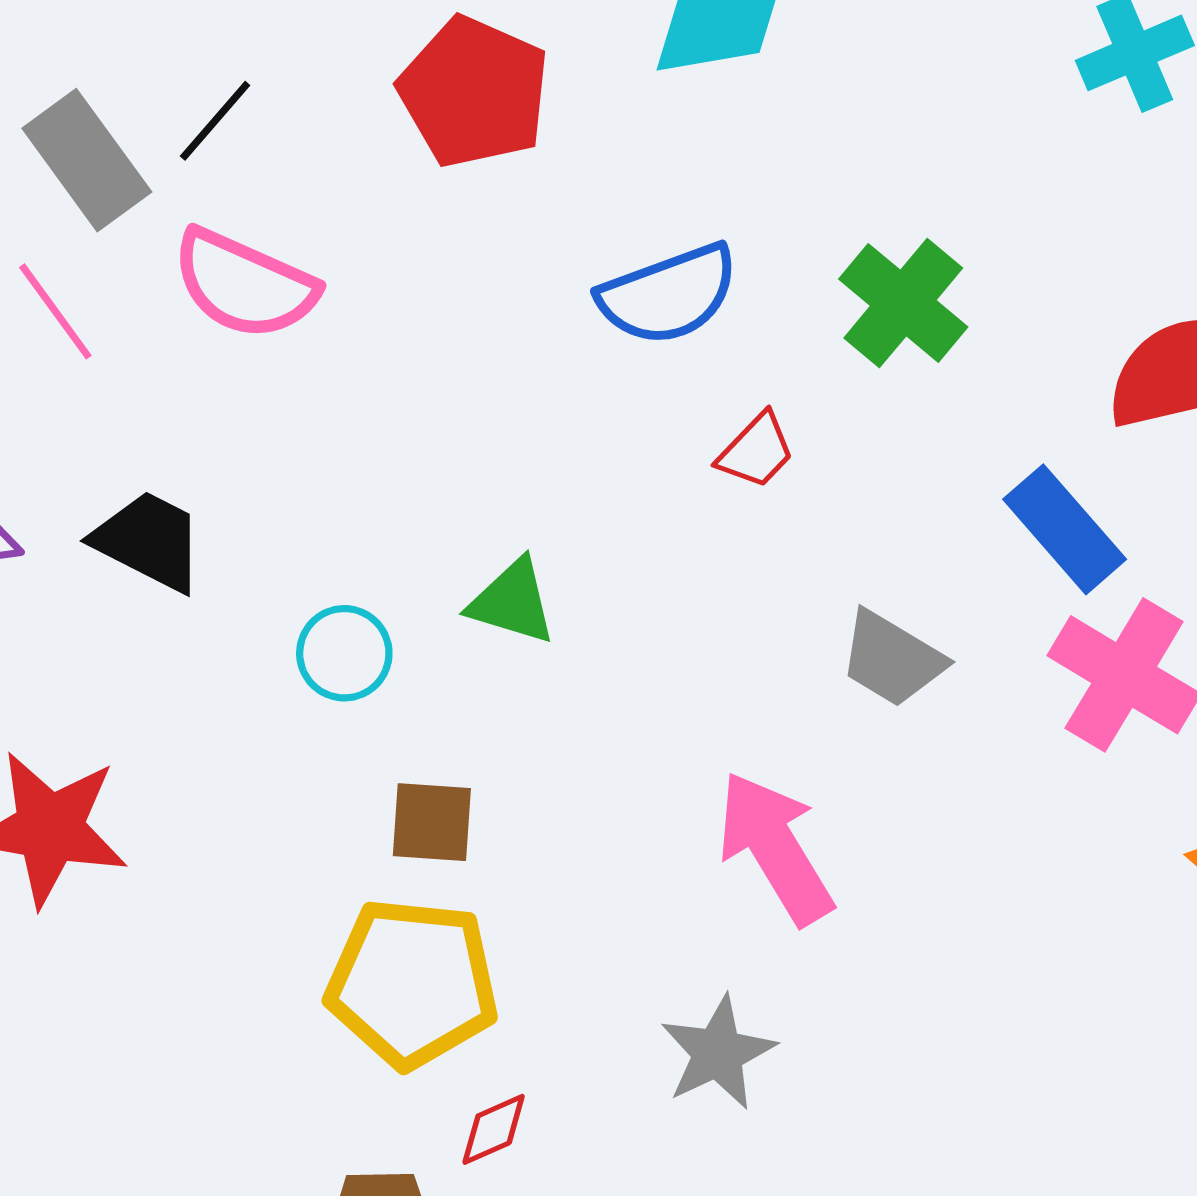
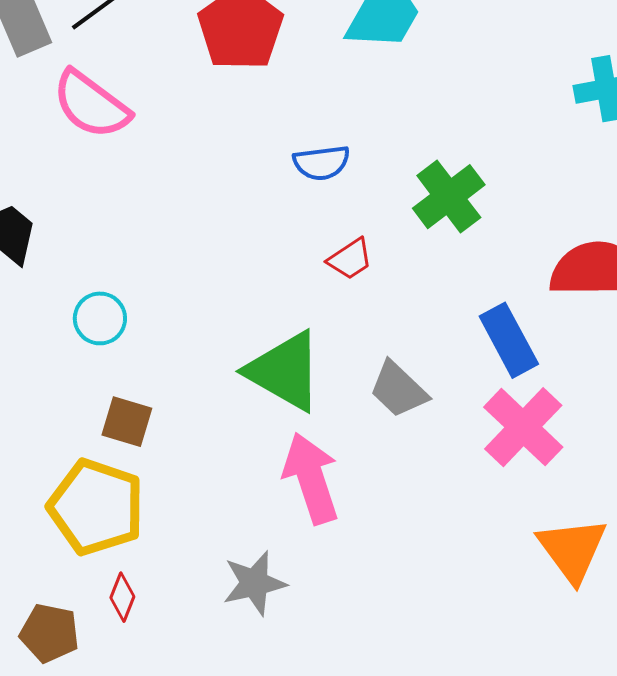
blue semicircle: (668, 294) -> (322, 163), size x0.7
green triangle: (512, 602) -> (285, 371), moved, size x1.6
red diamond: (494, 1129) -> (122, 597), turned -57

